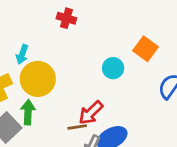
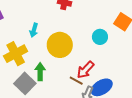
yellow circle: (38, 79) -> (60, 45), moved
brown line: (77, 127) -> (76, 81), turned 40

